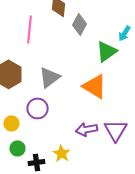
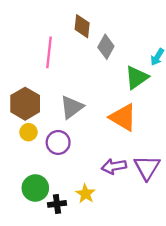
yellow circle: (12, 123) -> (28, 132), moved
green circle: (18, 148) -> (35, 188), size x1.5

